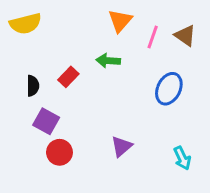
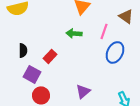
pink line: (153, 37) -> (104, 31), moved
red rectangle: (68, 77) -> (50, 56), moved

